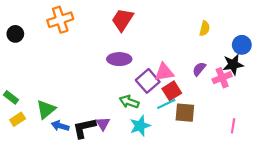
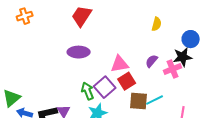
orange cross: (60, 20) -> (25, 16), size x0.7
purple square: (148, 81) -> (105, 87), moved
green arrow: (129, 102) -> (88, 91), turned 48
cyan line: (166, 104) -> (155, 100), moved

